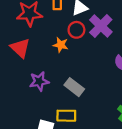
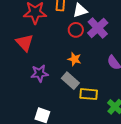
orange star: (61, 45) -> (74, 59), moved
yellow rectangle: (66, 116) -> (89, 94), moved

